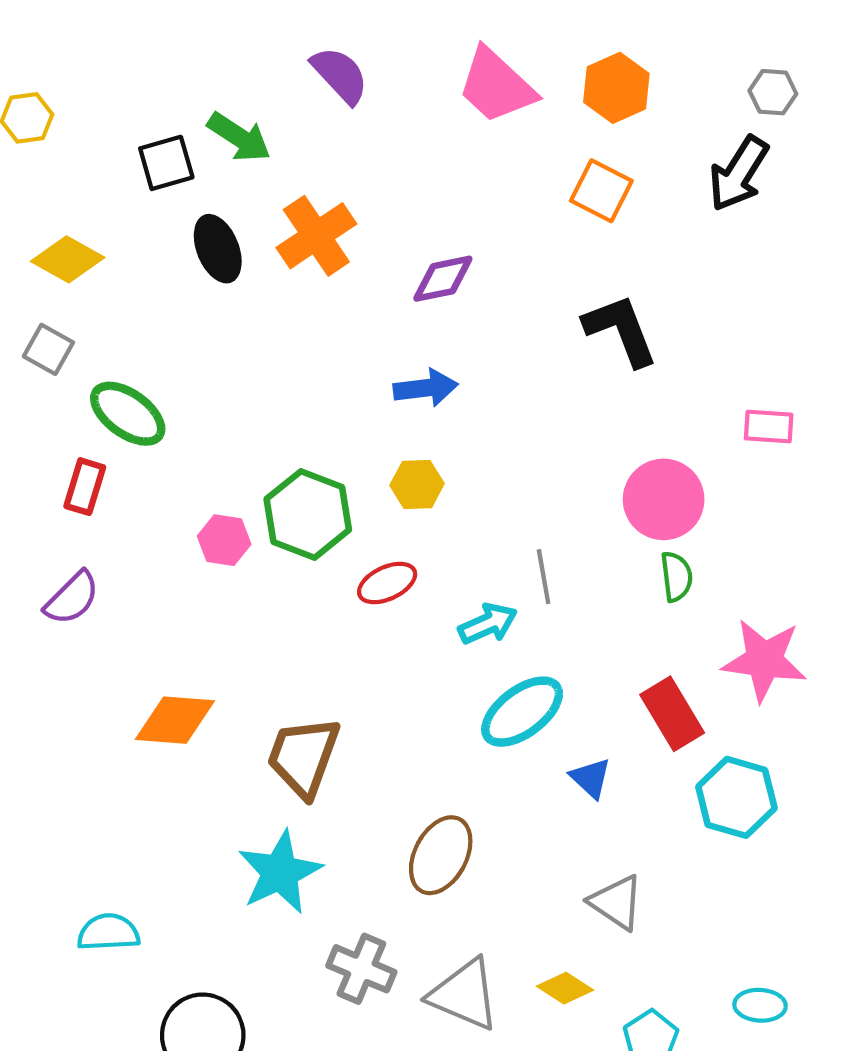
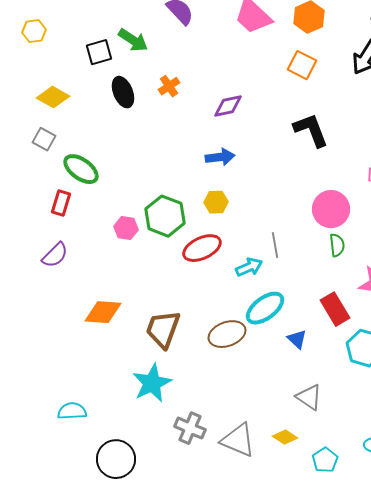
orange cross: (316, 236) -> (169, 86), size x0.6
red ellipse: (387, 583) -> (202, 248), size x1.4
brown ellipse: (441, 855) -> (227, 334), moved, turned 42

